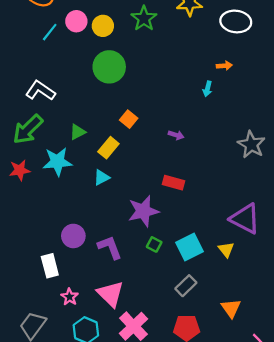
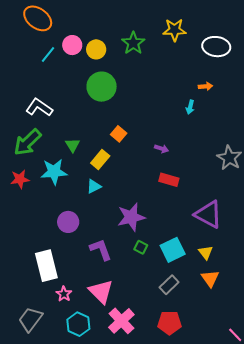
green triangle: (78, 132) -> (72, 145), turned -35
red rectangle: (173, 183) -> (169, 180), moved
purple triangle: (245, 219) -> (208, 214), moved
purple circle: (73, 236) -> (68, 222), moved
white rectangle: (50, 266) -> (46, 266), size x1.4
orange triangle: (231, 308) -> (210, 278), moved

